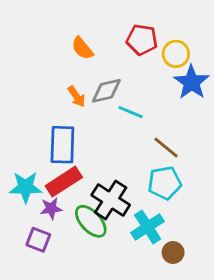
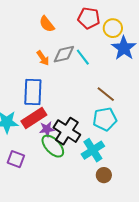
cyan line: (131, 112) -> (83, 57), moved, turned 30
purple star: (51, 209) -> (47, 129), moved
brown circle: (173, 252) -> (104, 175), moved

